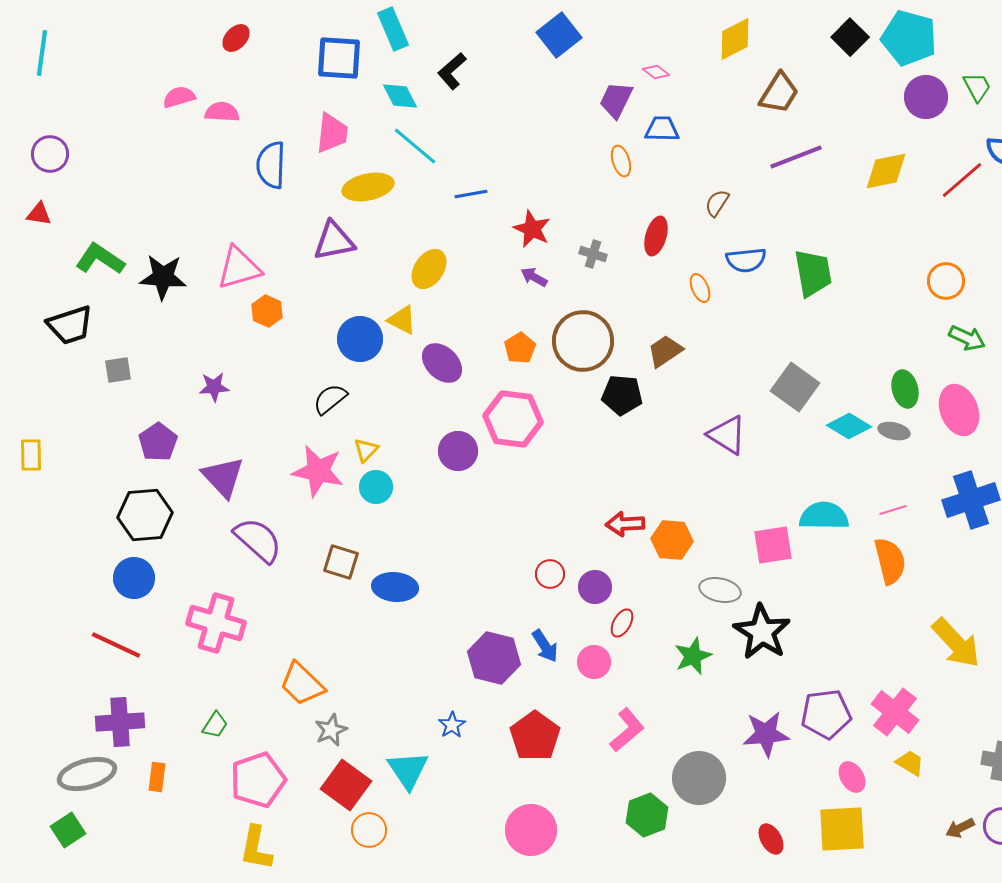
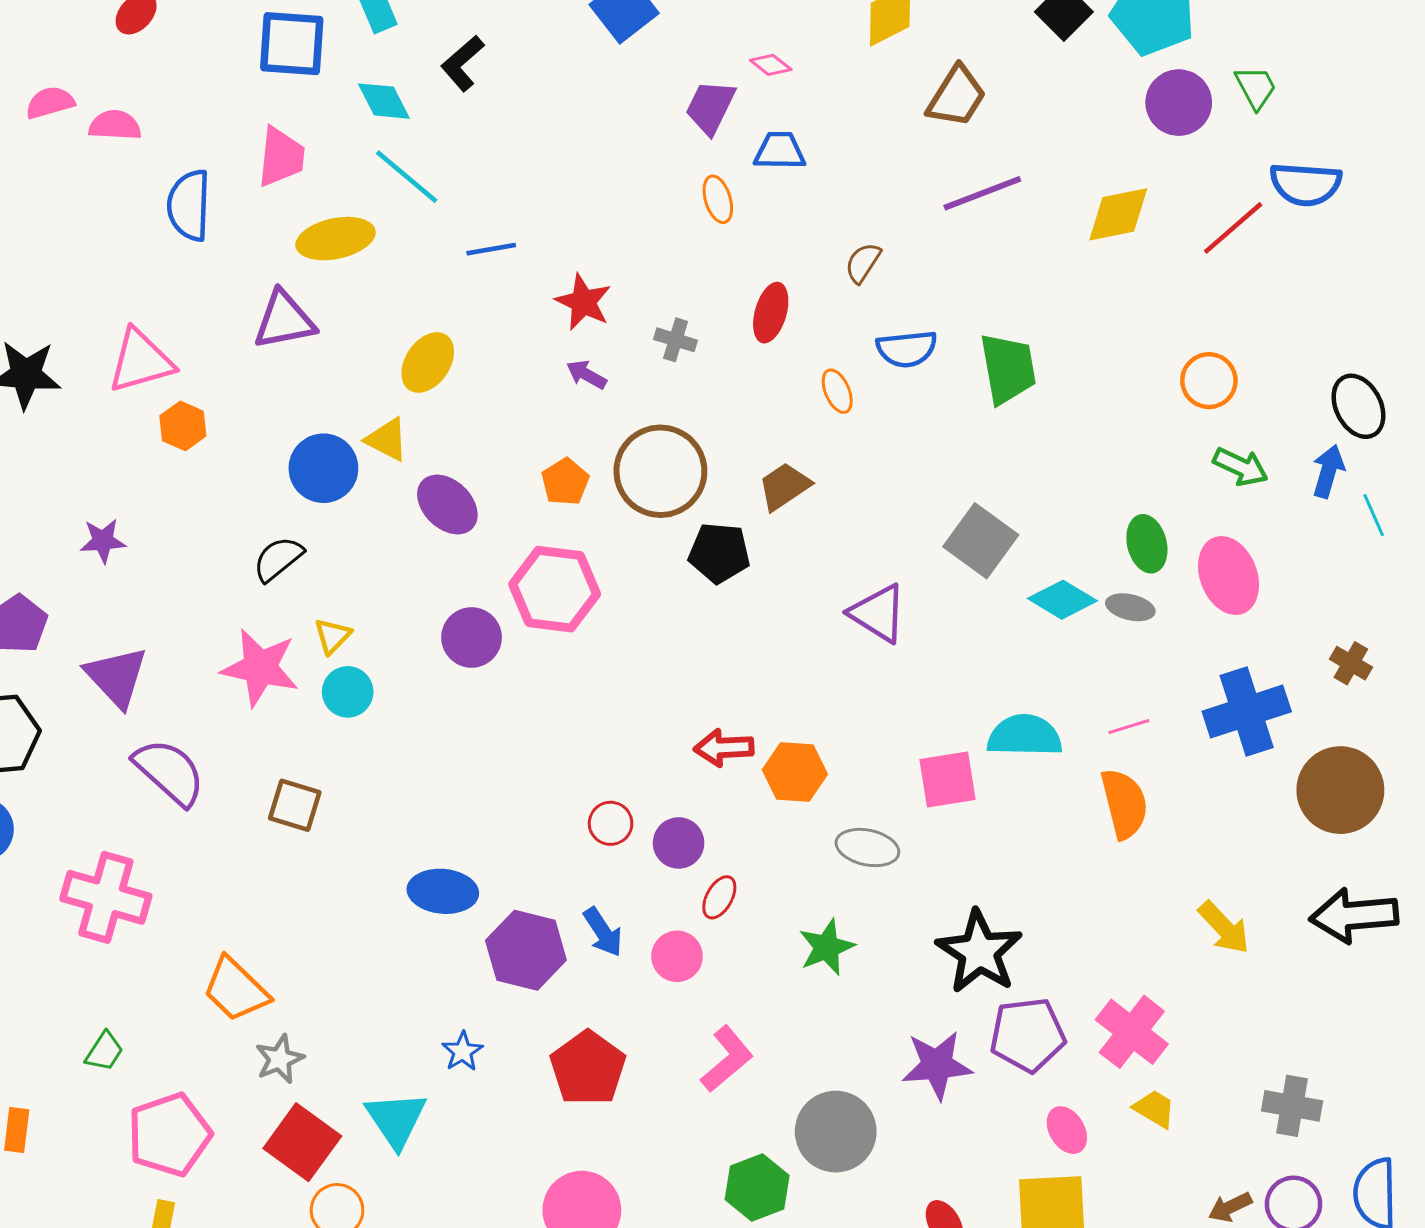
blue ellipse: (395, 587) -> (443, 891), moved
black star: (762, 632) -> (979, 952), moved
yellow arrow: (956, 643) -> (1224, 928), size x0.7

